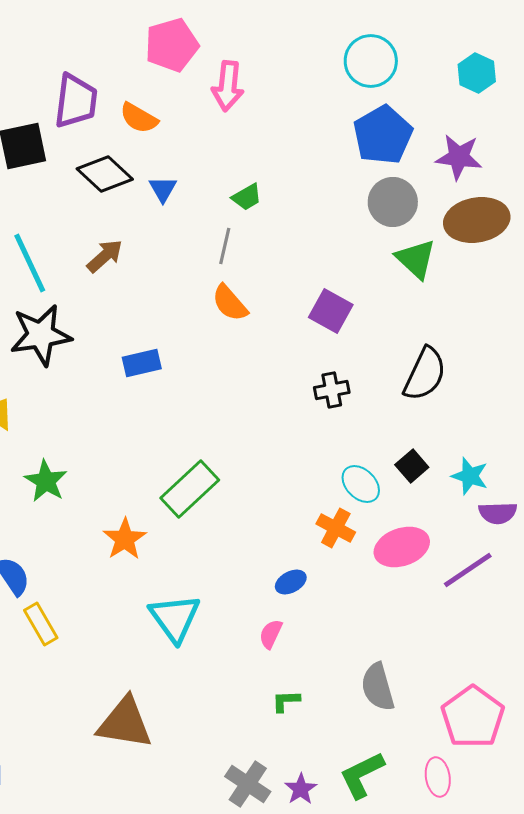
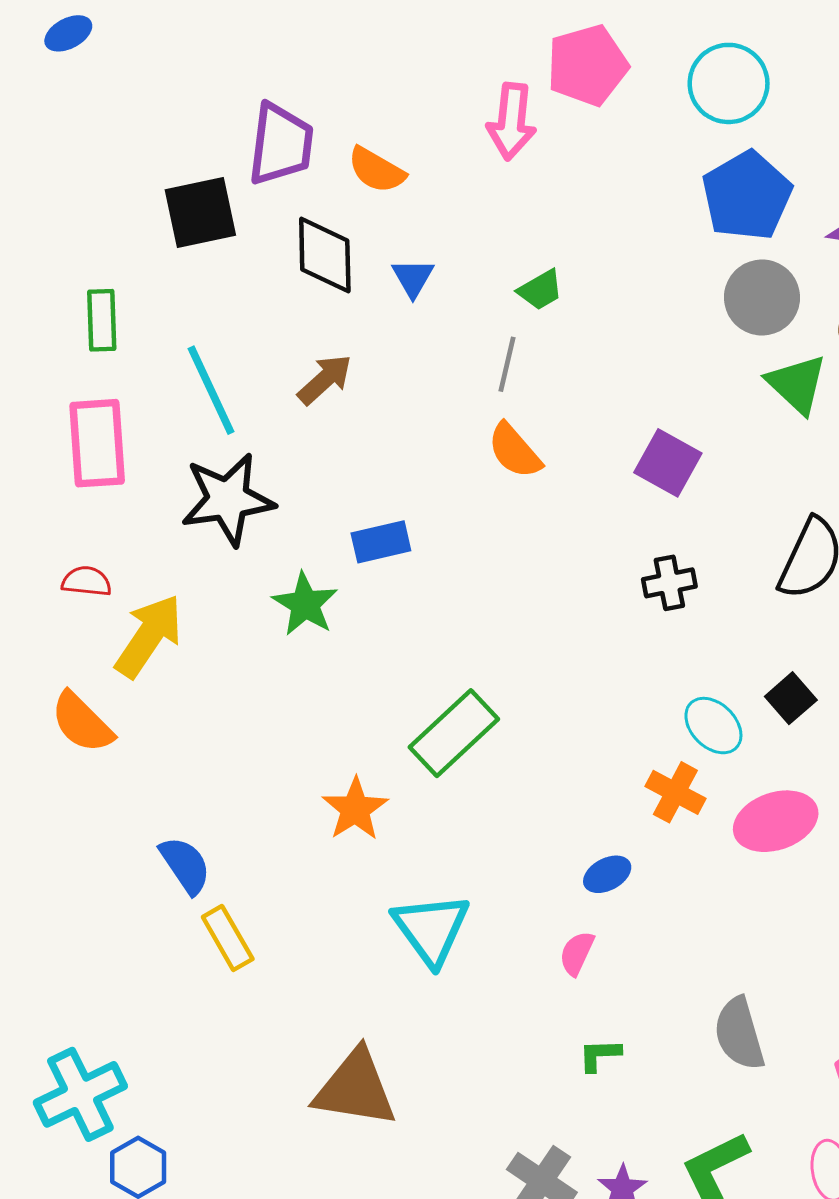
pink pentagon: (172, 45) -> (587, 65), moved
black diamond: (105, 174) -> (325, 255), turned 46
green star: (46, 481) -> (305, 604), moved

